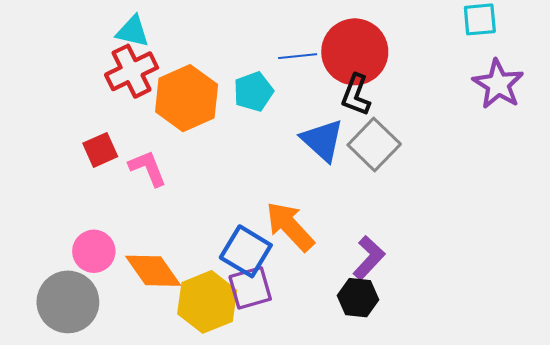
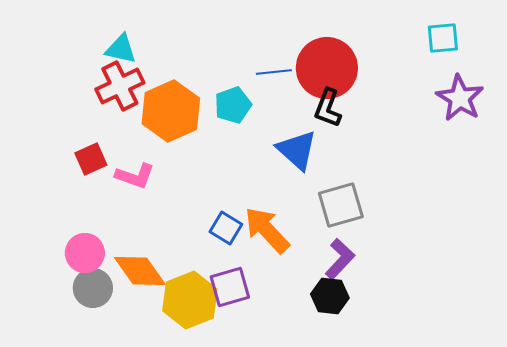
gray square: (374, 145) -> (341, 205), moved, turned 30
pink L-shape: (148, 168) -> (135, 176), turned 132
blue square: (246, 251) -> (226, 228), moved, size x0.7
gray circle: (68, 302) -> (93, 288), moved, size x0.7

